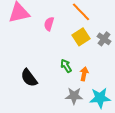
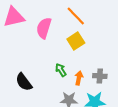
pink semicircle: (49, 24) -> (44, 28), size x1.5
gray cross: (104, 39) -> (100, 76), moved, turned -32

